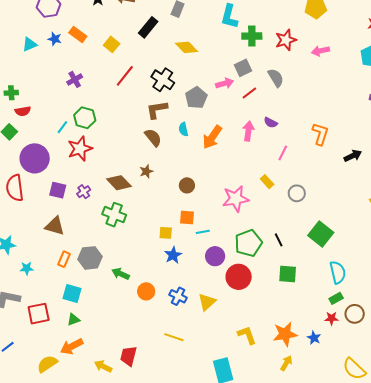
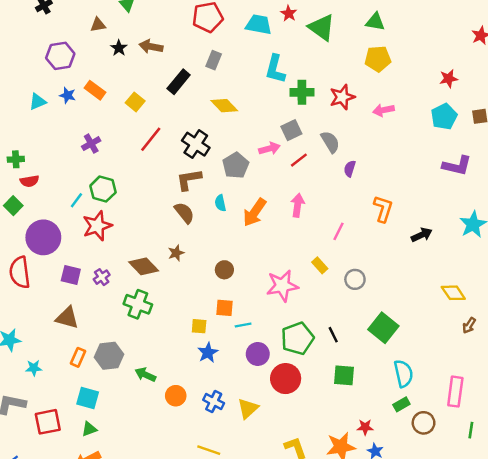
purple semicircle: (271, 123) -> (350, 169), moved, turned 80
red star: (331, 318) -> (365, 427), moved

